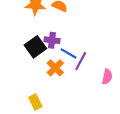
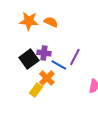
purple line: (81, 61) -> (75, 57), moved
yellow rectangle: (35, 102) -> (36, 90), moved, turned 64

